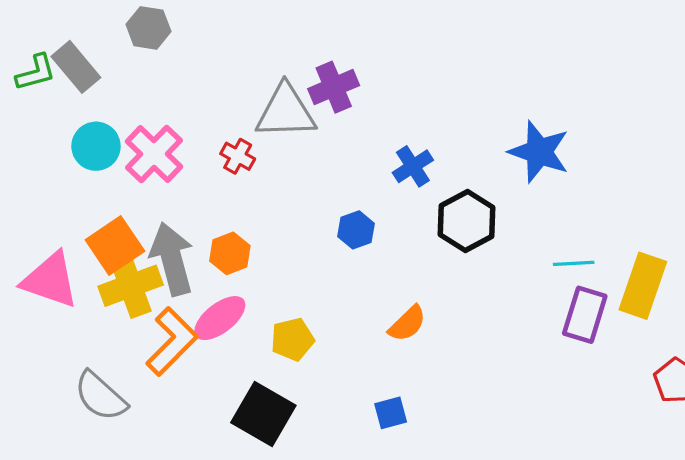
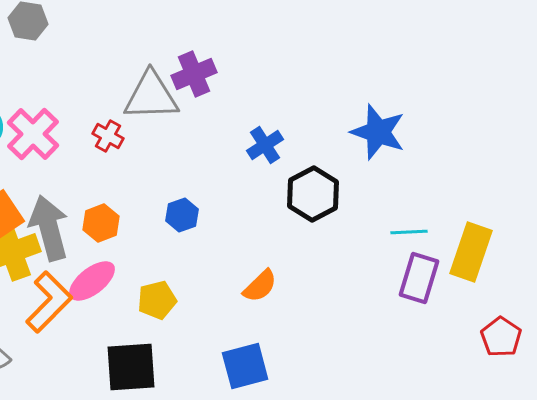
blue hexagon: (356, 230) -> (182, 215), moved
blue square: (391, 413) -> (245, 366), size x1.6
black square: (263, 414) -> (131, 367), turned -34

